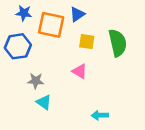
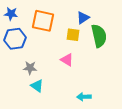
blue star: (24, 13) -> (11, 14), moved
blue triangle: (77, 14) -> (83, 18), moved

